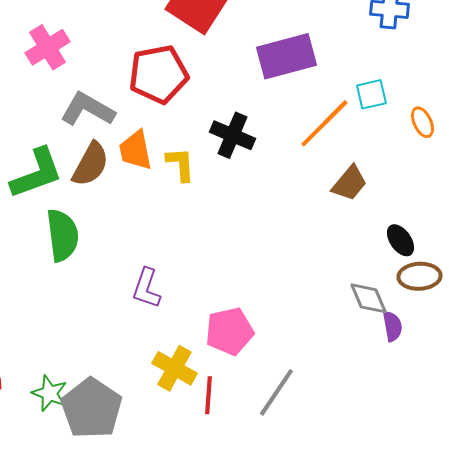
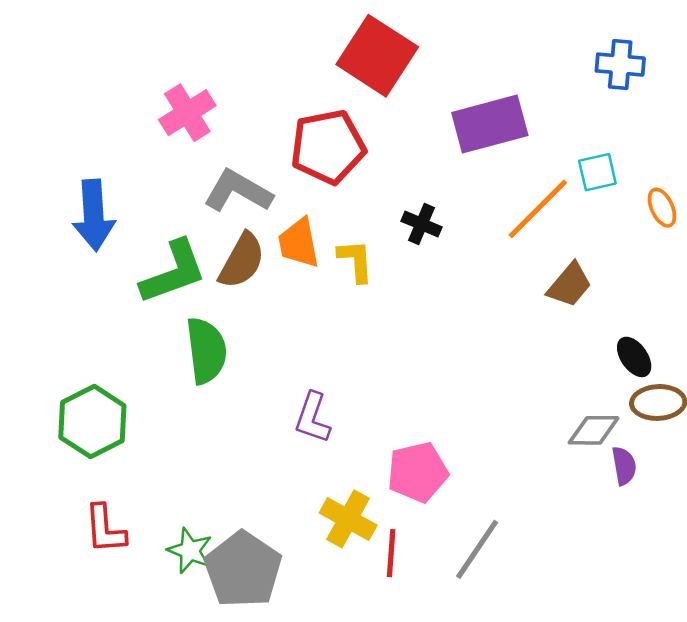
black cross: (232, 135) -> (421, 224), size x0.7
gray diamond: (368, 298) -> (594, 430), turned -66

